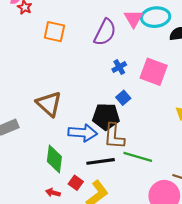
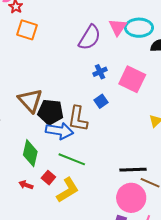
orange square: (54, 32) -> (27, 30), moved
black pentagon: (106, 117) -> (51, 112), moved
brown L-shape: (114, 136) -> (78, 119), moved
green line: (138, 157) -> (72, 159), moved
black line: (101, 161) -> (133, 170), moved

